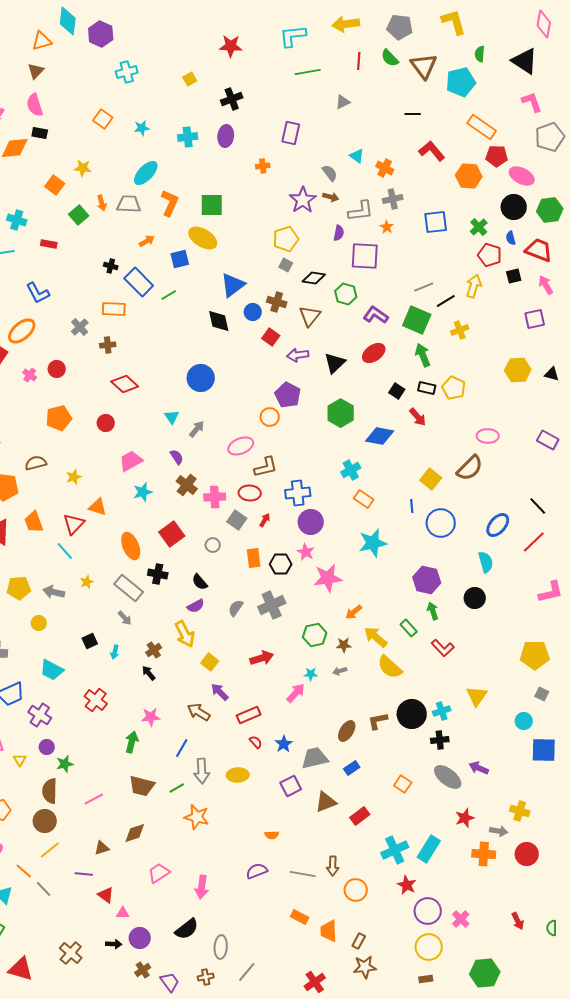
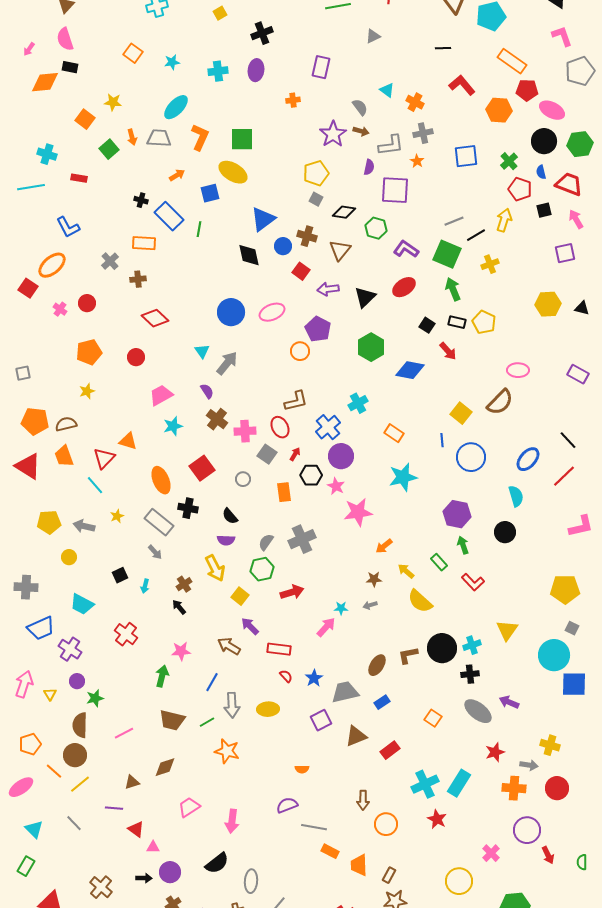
green line: (169, 295) -> (199, 229), turned -49
gray arrow: (197, 429) -> (227, 363), size x1.4
pink ellipse: (241, 446) -> (272, 312), moved
brown semicircle: (36, 463) -> (66, 424), moved
cyan cross: (351, 470) -> (358, 403), moved
yellow star: (74, 477) -> (87, 391), moved
red ellipse: (250, 493) -> (280, 427), turned 60
blue cross: (298, 493) -> (328, 427), turned -35
black hexagon: (281, 564) -> (311, 475), moved
purple semicircle: (196, 606) -> (226, 540), turned 30
green hexagon: (315, 635) -> (262, 569), moved
yellow arrow: (376, 637) -> (406, 571), size x0.7
red rectangle: (249, 715) -> (279, 649), turned 30
cyan circle: (524, 721) -> (554, 655), size x1.8
orange line: (24, 871) -> (54, 771), moved
gray line: (303, 874) -> (314, 827), moved
purple circle: (428, 911) -> (527, 830), moved

